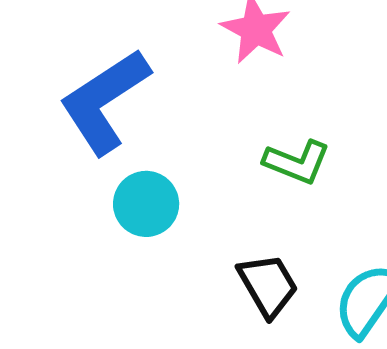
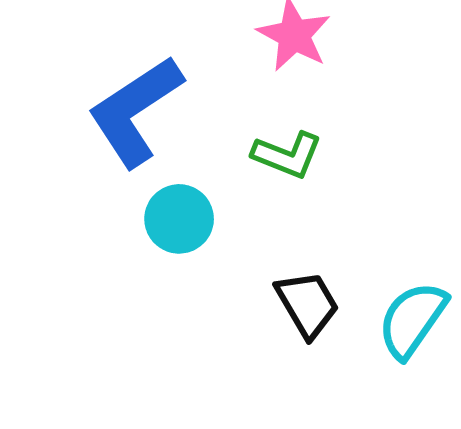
green L-shape: (297, 162) -> (287, 155), moved

